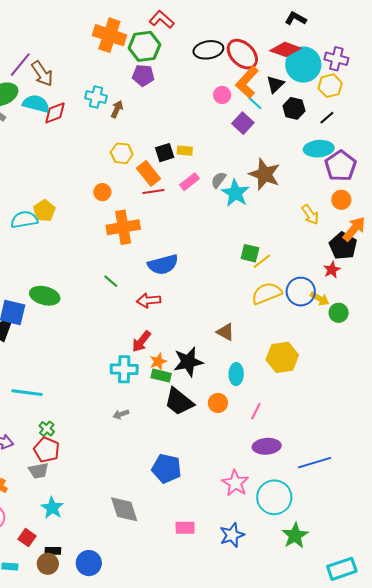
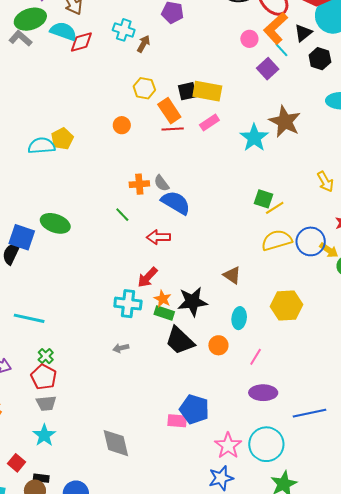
yellow rectangle: (185, 151) -> (207, 91), size x1.8
gray semicircle: (218, 180) -> (161, 183), moved, turned -78
yellow arrow: (310, 215) -> (325, 182), moved
orange cross: (123, 227) -> (139, 184), moved, size x0.6
blue semicircle: (163, 265) -> (176, 203), turned -140
orange star: (158, 362) -> (163, 299), turned -30
blue pentagon: (166, 469) -> (194, 409), moved
gray trapezoid: (38, 471) -> (46, 403), moved
pink star: (235, 483) -> (228, 446), moved
pink rectangle: (185, 528) -> (177, 421), moved

